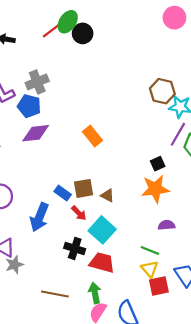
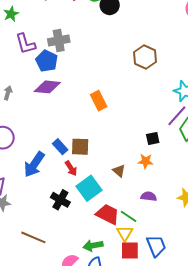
brown hexagon: (162, 91) -> (145, 57), moved
orange star: (155, 189) -> (146, 161), size x0.6
brown triangle: (107, 195) -> (119, 171), moved
red trapezoid: (102, 263) -> (108, 214), moved
green arrow: (95, 293) -> (93, 246), moved, turned -102

